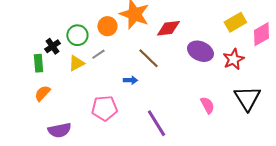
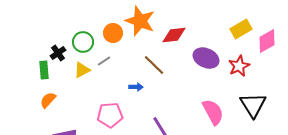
pink semicircle: (207, 105) -> (213, 112), size x1.5

